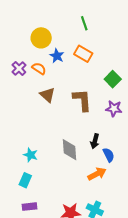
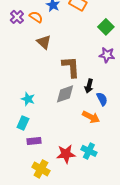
brown L-shape: (82, 100) -> (71, 67), moved
gray diamond: (70, 150) -> (65, 94), turned 75
orange arrow: (97, 174) -> (91, 117), turned 54
purple rectangle: (30, 207) -> (34, 141), moved

